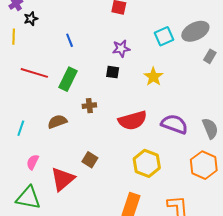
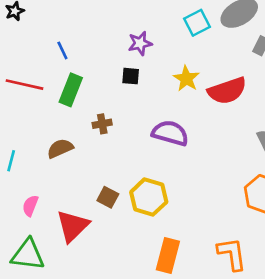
blue line: (70, 40) -> (62, 50), moved
red semicircle: (133, 120) -> (227, 91), moved
purple semicircle: (174, 124) -> (170, 133), moved
yellow hexagon: (147, 163) -> (149, 197), moved

